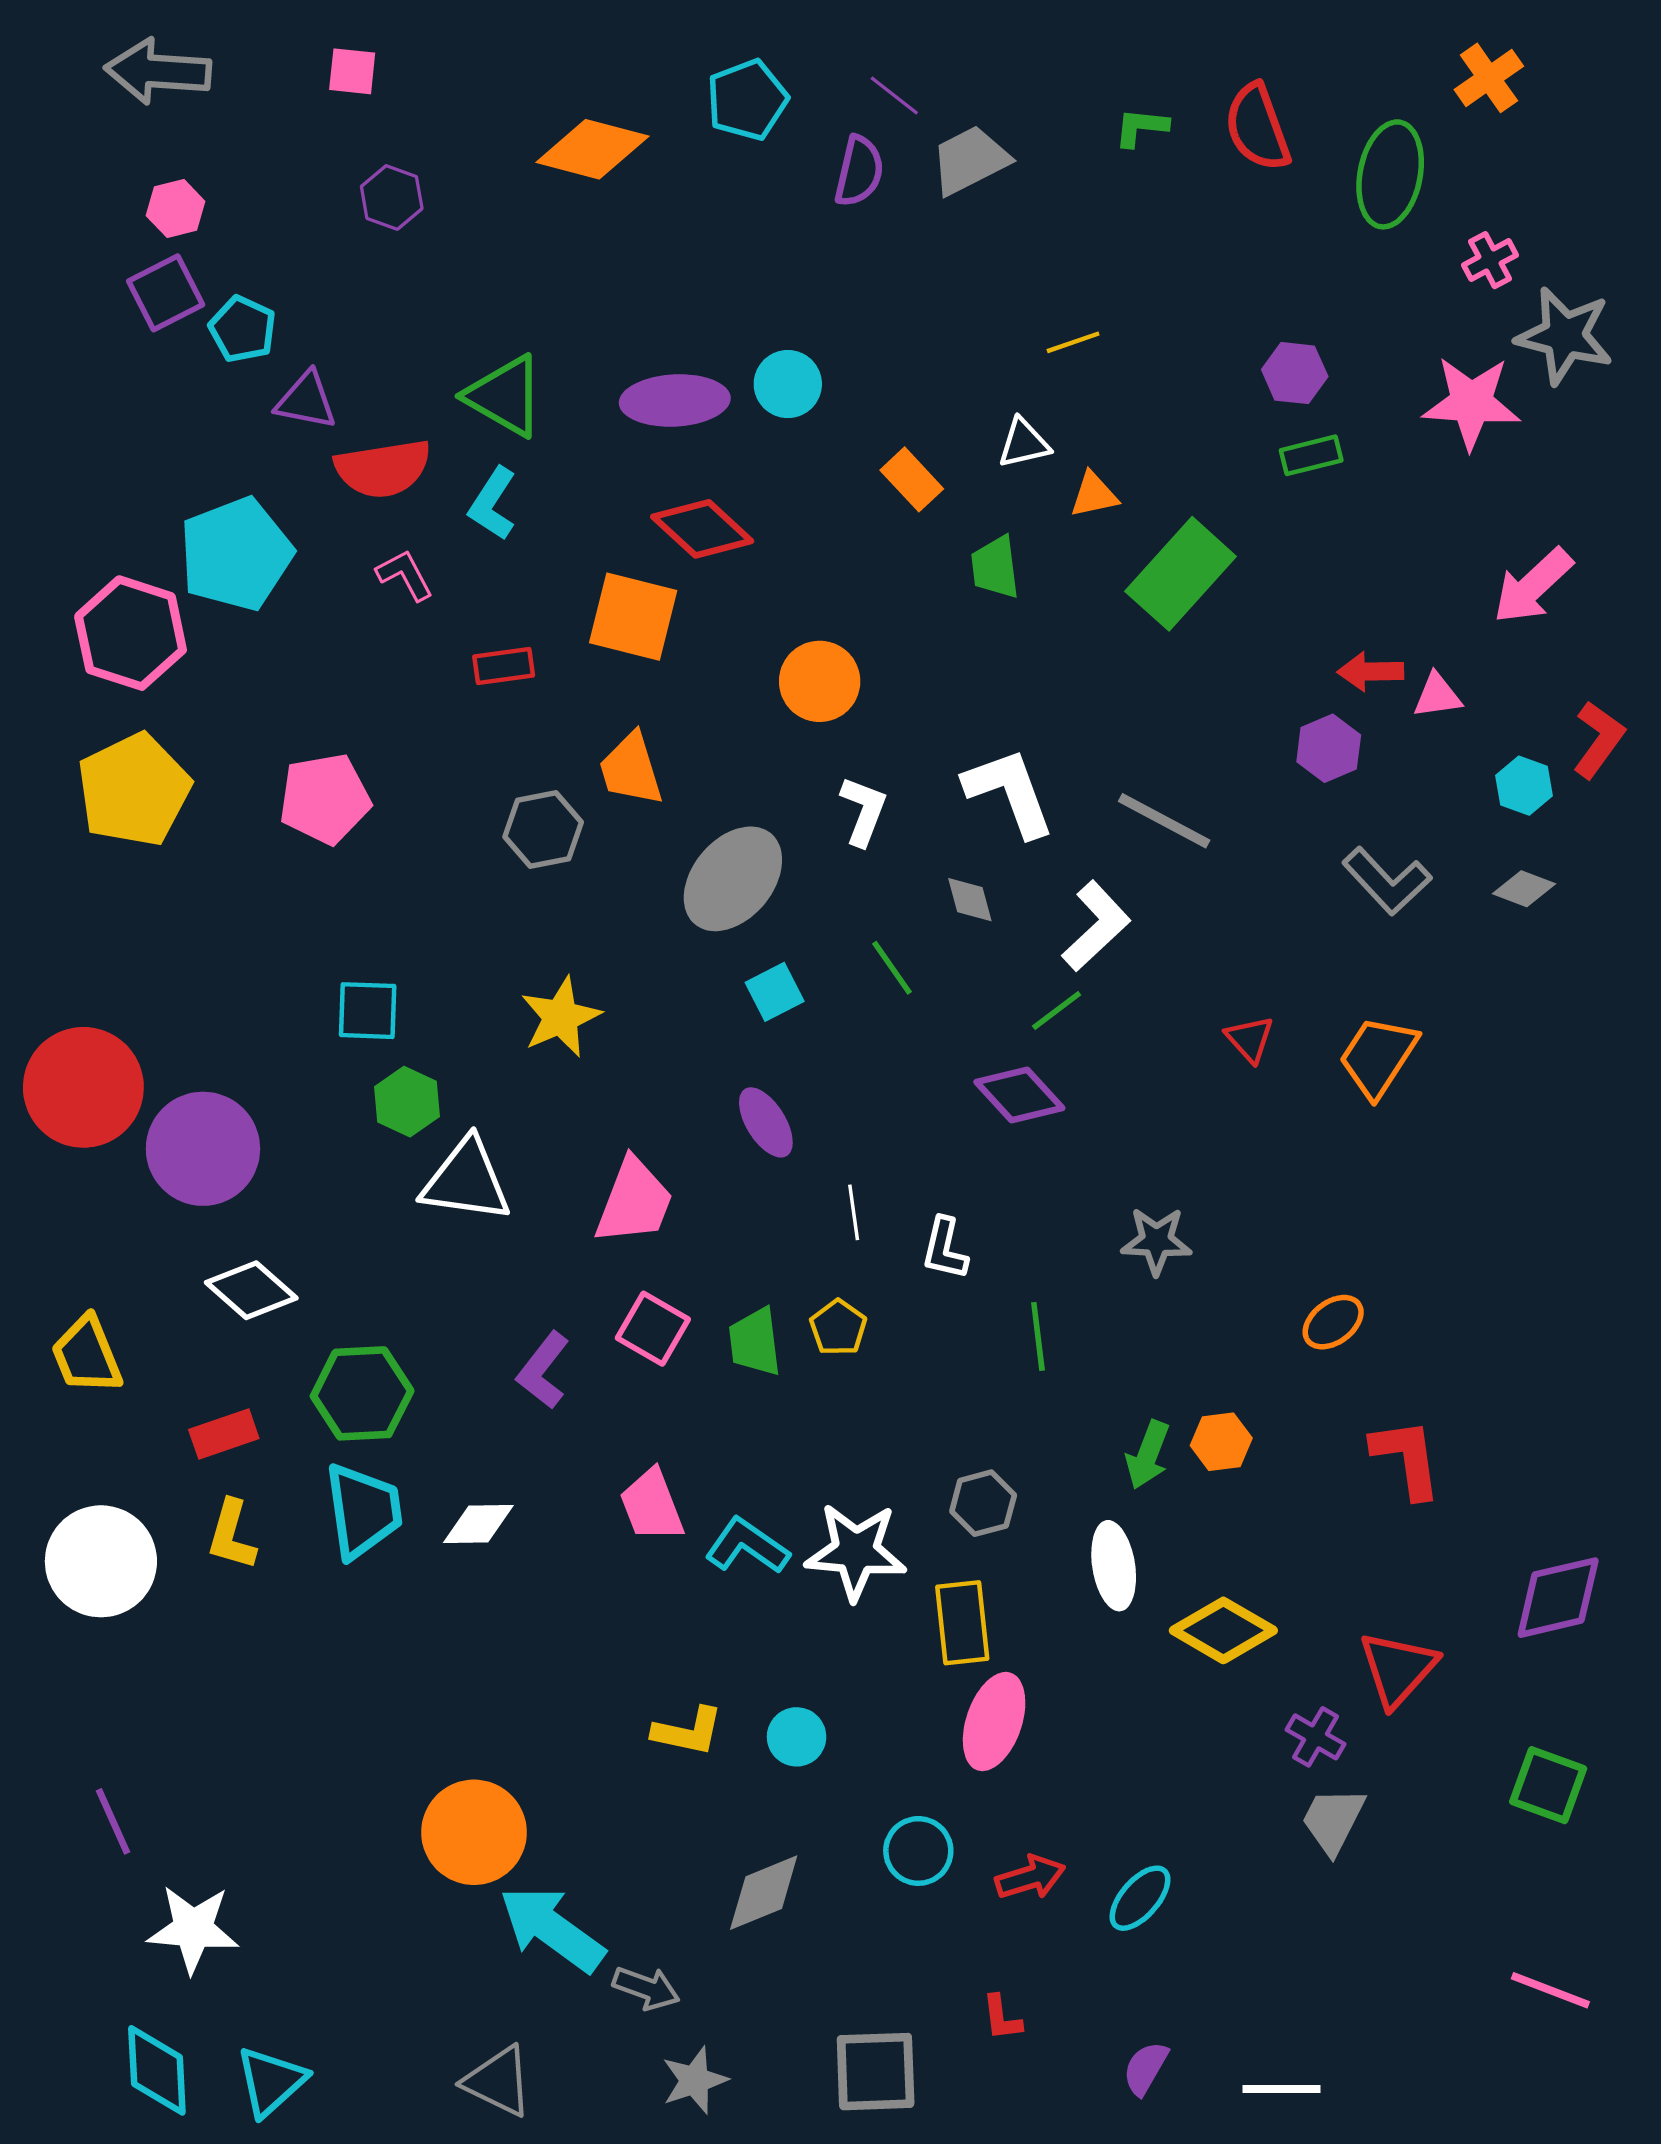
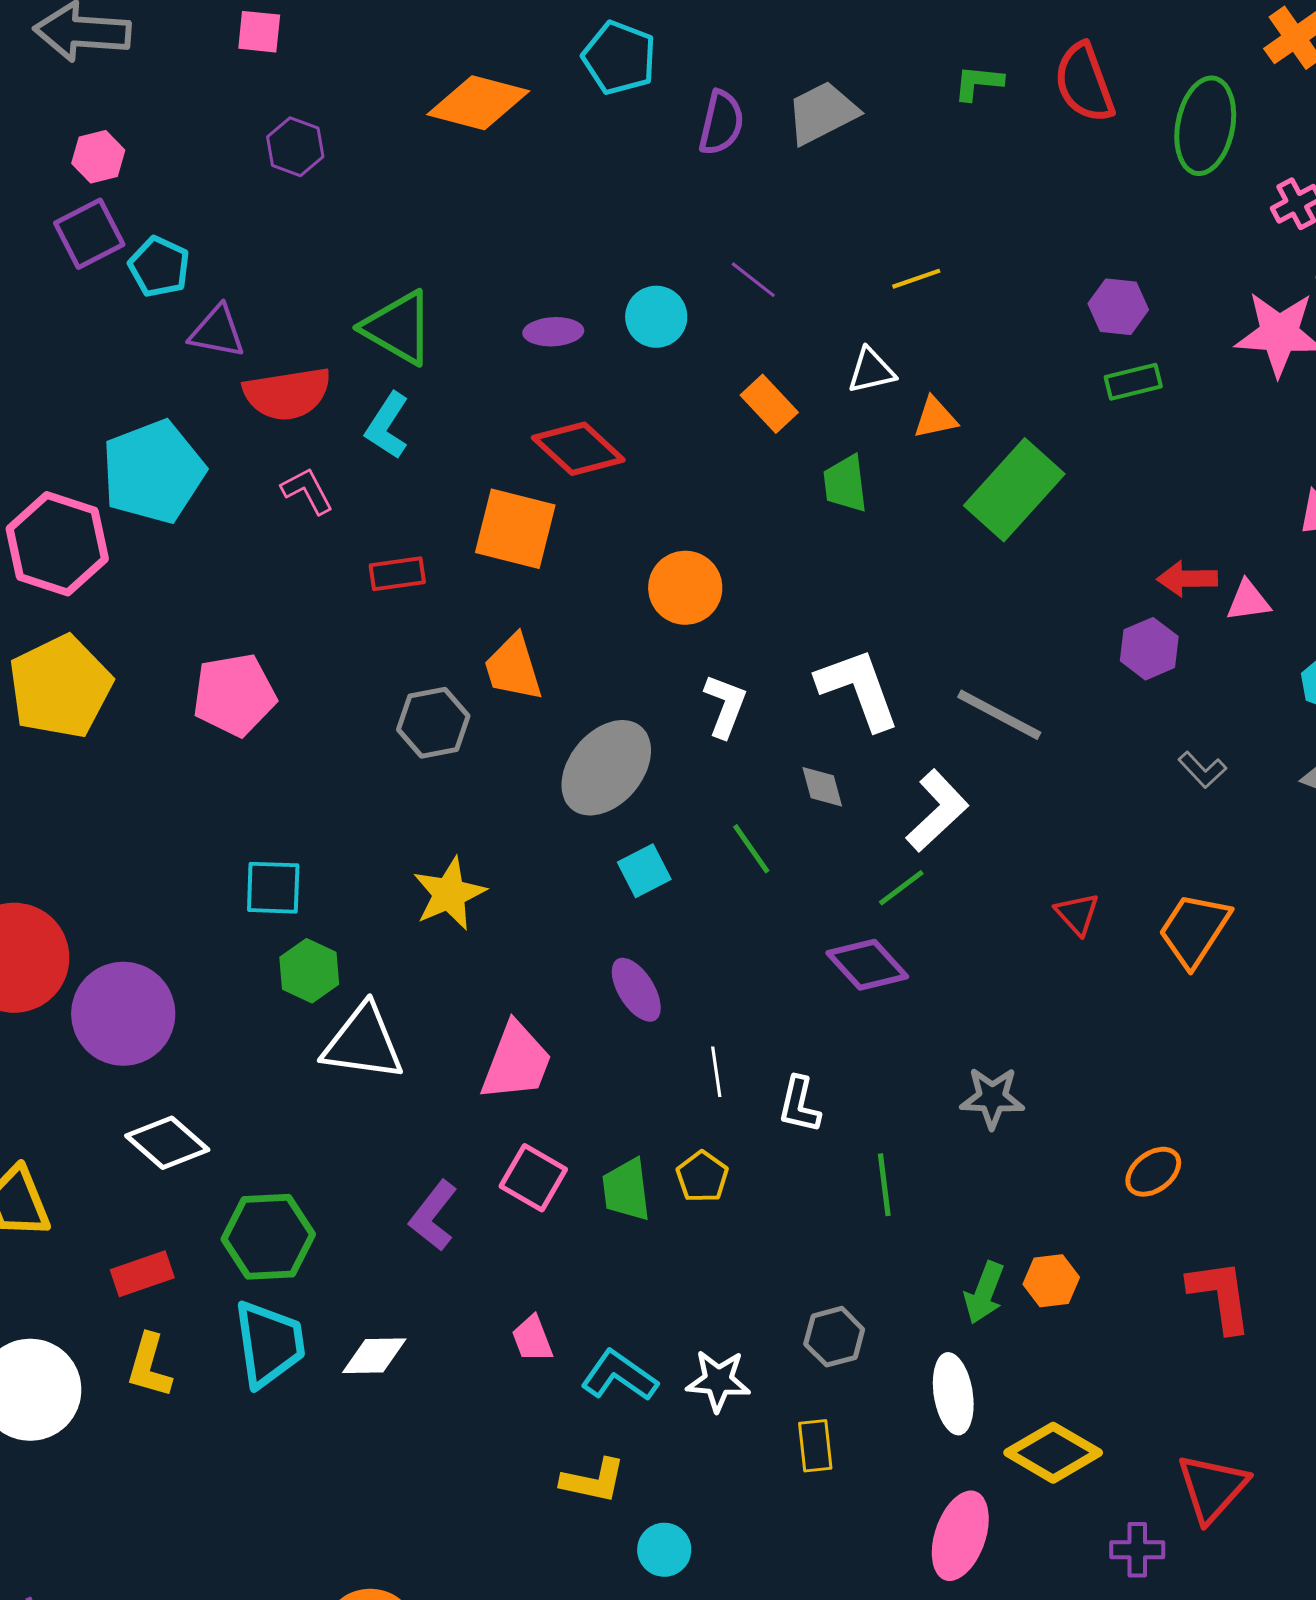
purple line: (894, 95) -> (753, 280), moved
cyan pentagon: (747, 100) -> (619, 58), turned -30
purple ellipse: (675, 400) -> (553, 332), size x0.6
gray L-shape: (1387, 881) -> (1202, 770), size x0.6
pink trapezoid: (652, 1505) -> (532, 1339), size x0.7
white star: (856, 1551) -> (718, 1381), size x0.7
yellow rectangle: (962, 1623) -> (815, 1446), size x0.7
pink ellipse: (994, 1722) -> (960, 1536), moved
yellow L-shape: (688, 1731) -> (593, 1481), moved
purple cross: (1316, 1737) -> (1137, 1550), turned -30

